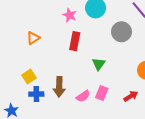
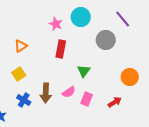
yellow square: (29, 76) -> (19, 74), moved
blue cross: (36, 94) -> (24, 100), turned 32
pink semicircle: (83, 96) -> (69, 92), moved

